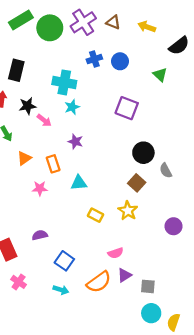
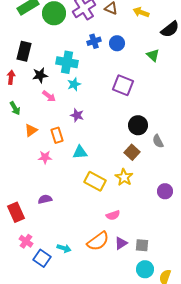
black star: (27, 106) -> (40, 75), moved
yellow rectangle: (95, 215) -> (95, 181), size x1.5
blue square: (64, 261) -> (42, 258), moved
purple triangle: (124, 275) -> (121, 243), moved

